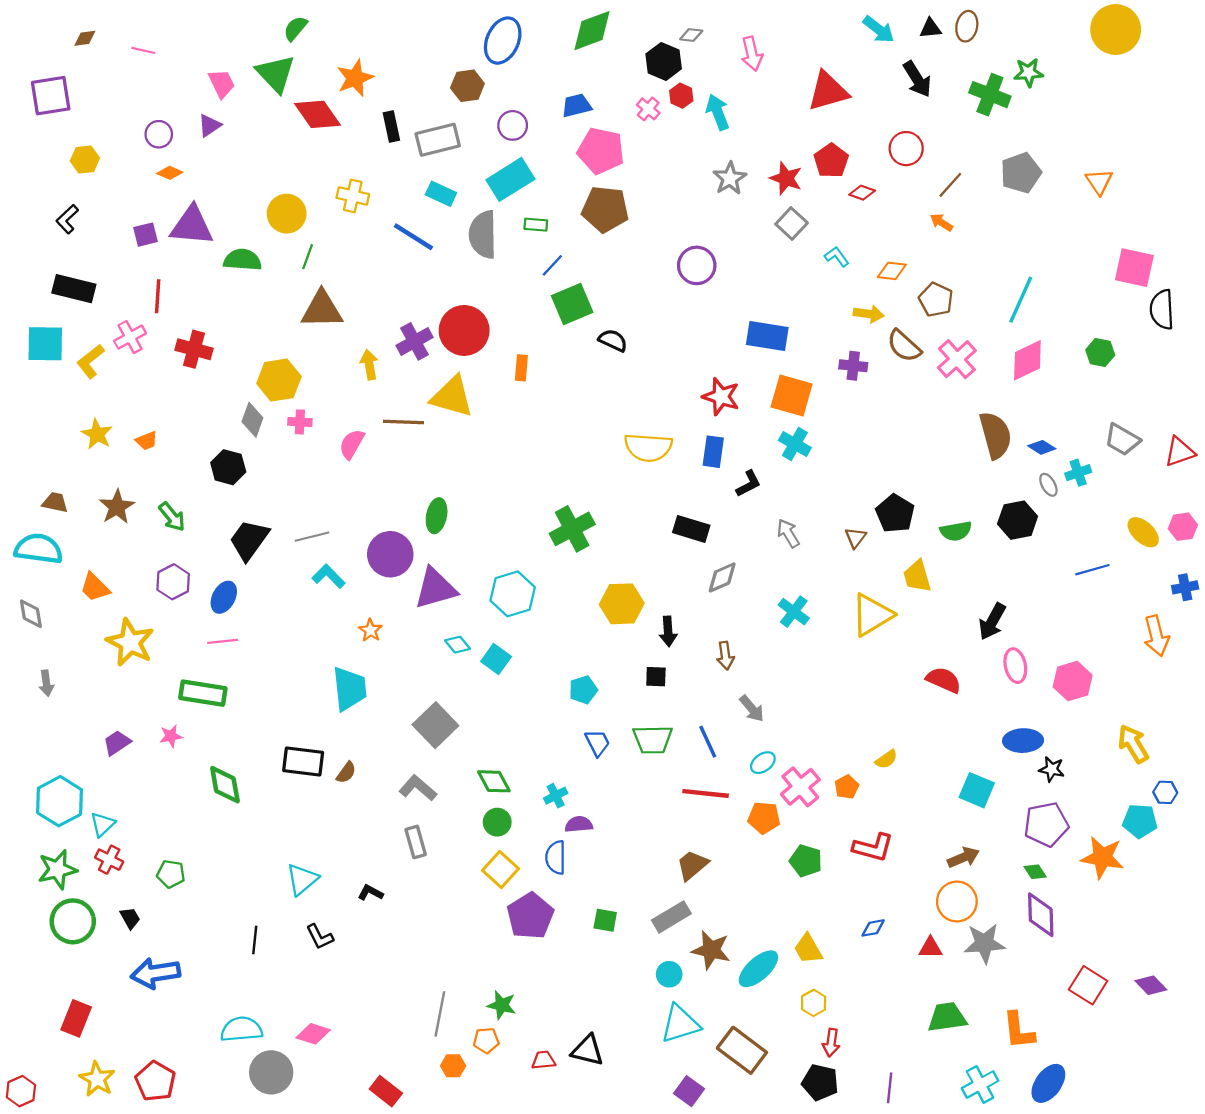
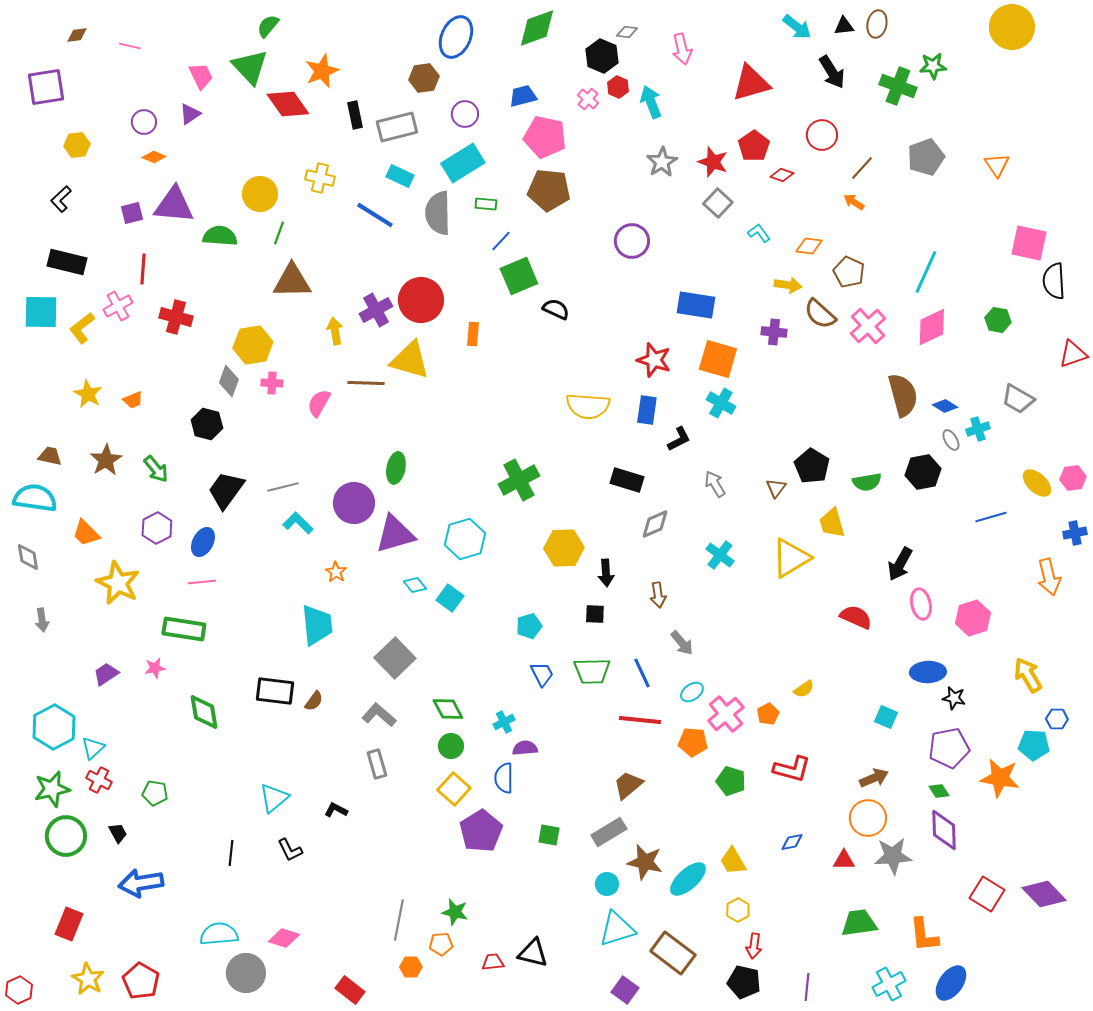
red triangle: (1180, 452) -> (1073, 354), moved
cyan square: (977, 790) -> (886, 717), size x0.7
purple diamond: (1151, 985) -> (1044, 894), size x1.5

